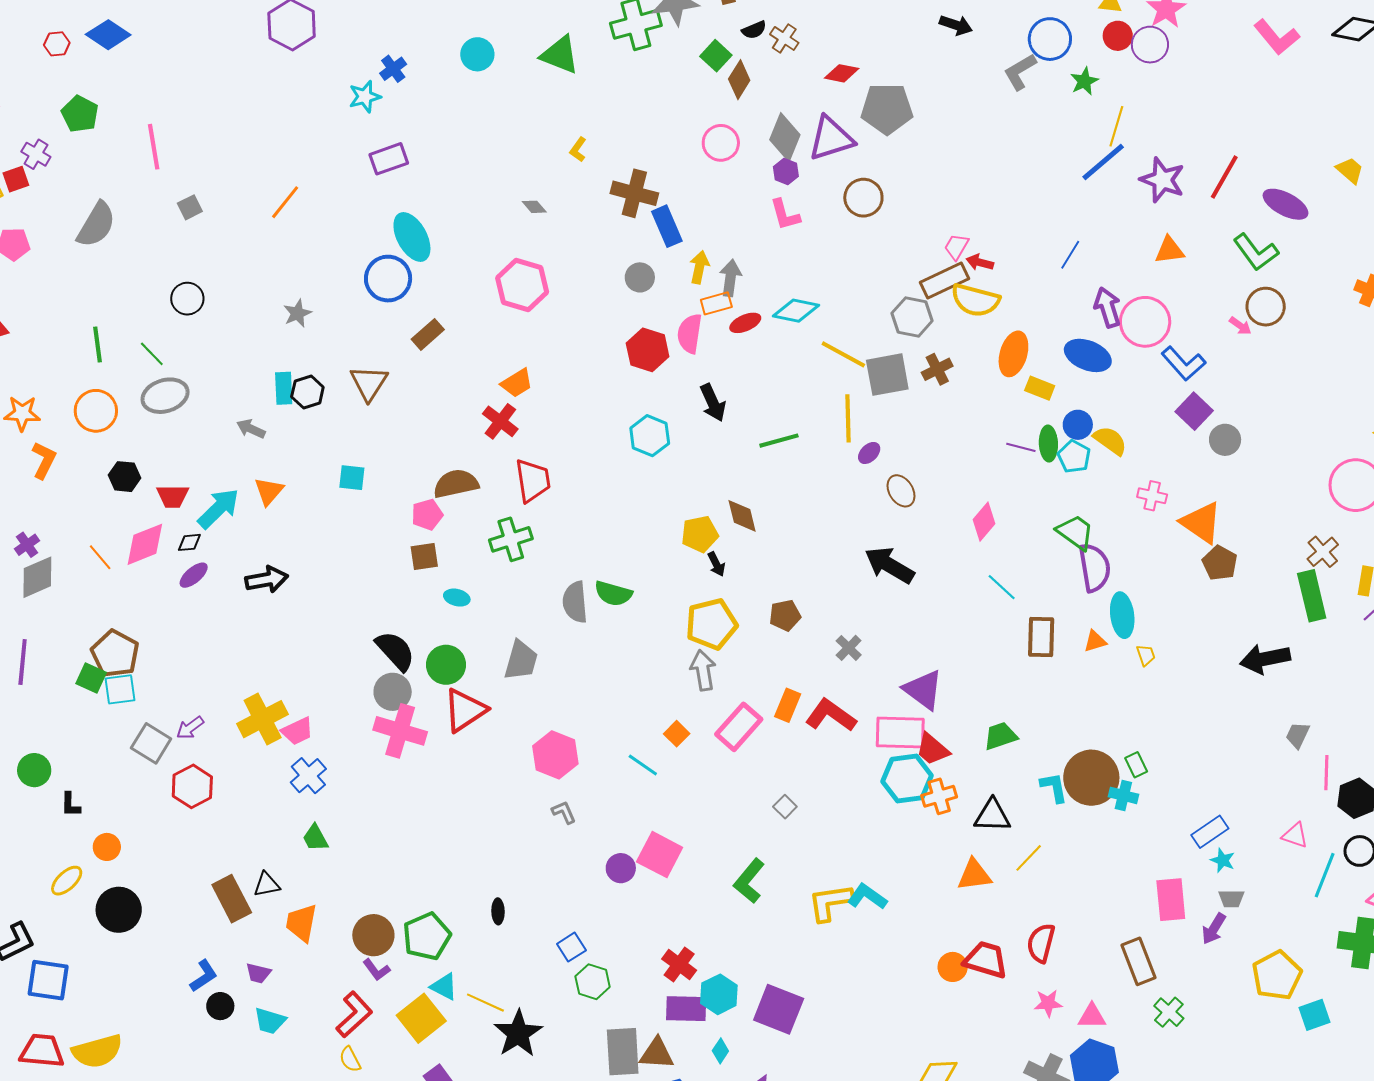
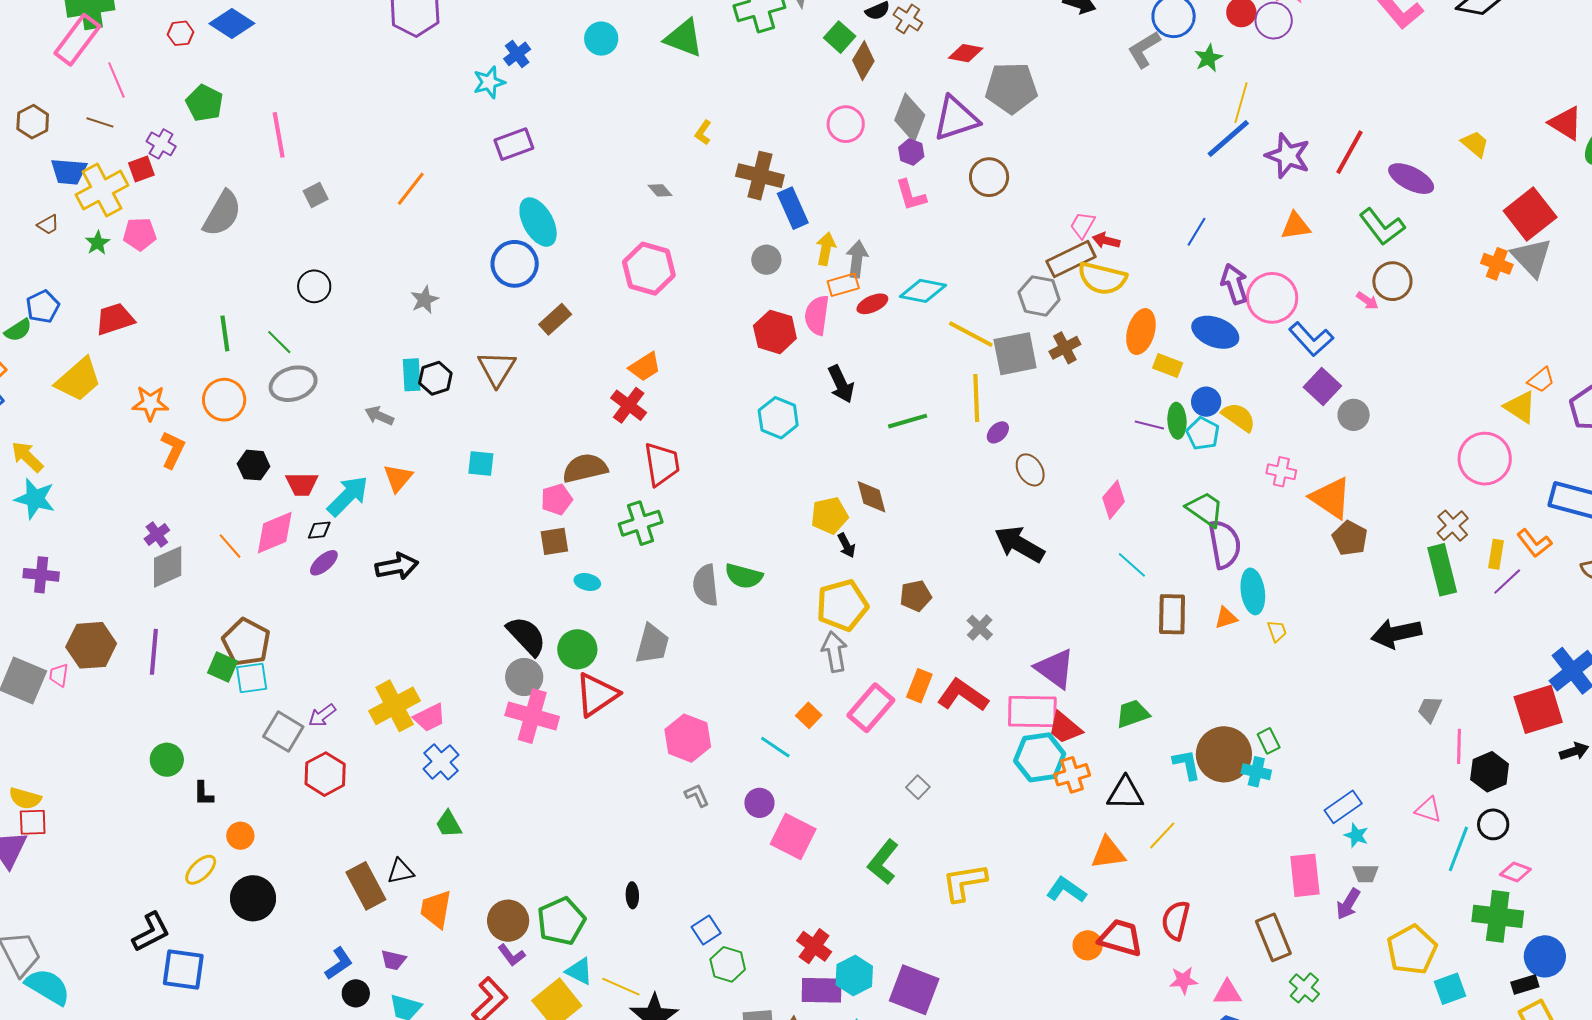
purple circle: (621, 868) -> (759, 803), moved
cyan L-shape: (867, 897) -> (1066, 890), moved

